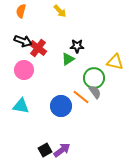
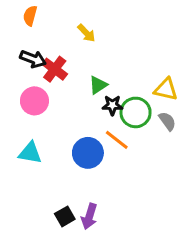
yellow arrow: (60, 11) -> (86, 33), moved
black star: (77, 46) -> (112, 105), moved
gray semicircle: (95, 92) -> (167, 121), moved
purple arrow: (62, 150) -> (89, 216), turned 144

